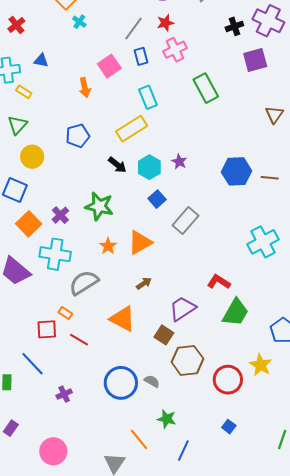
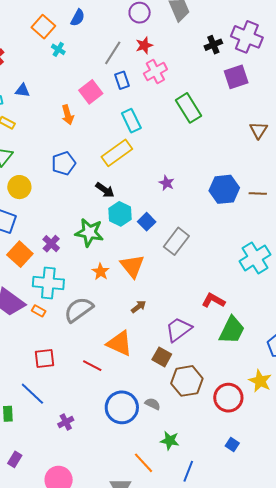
cyan hexagon: (149, 167) -> (120, 214), moved
orange triangle: (140, 242) -> (132, 266), turned -36
orange rectangle: (65, 313) -> (39, 311), moved
red line: (79, 340) -> (92, 366), moved

